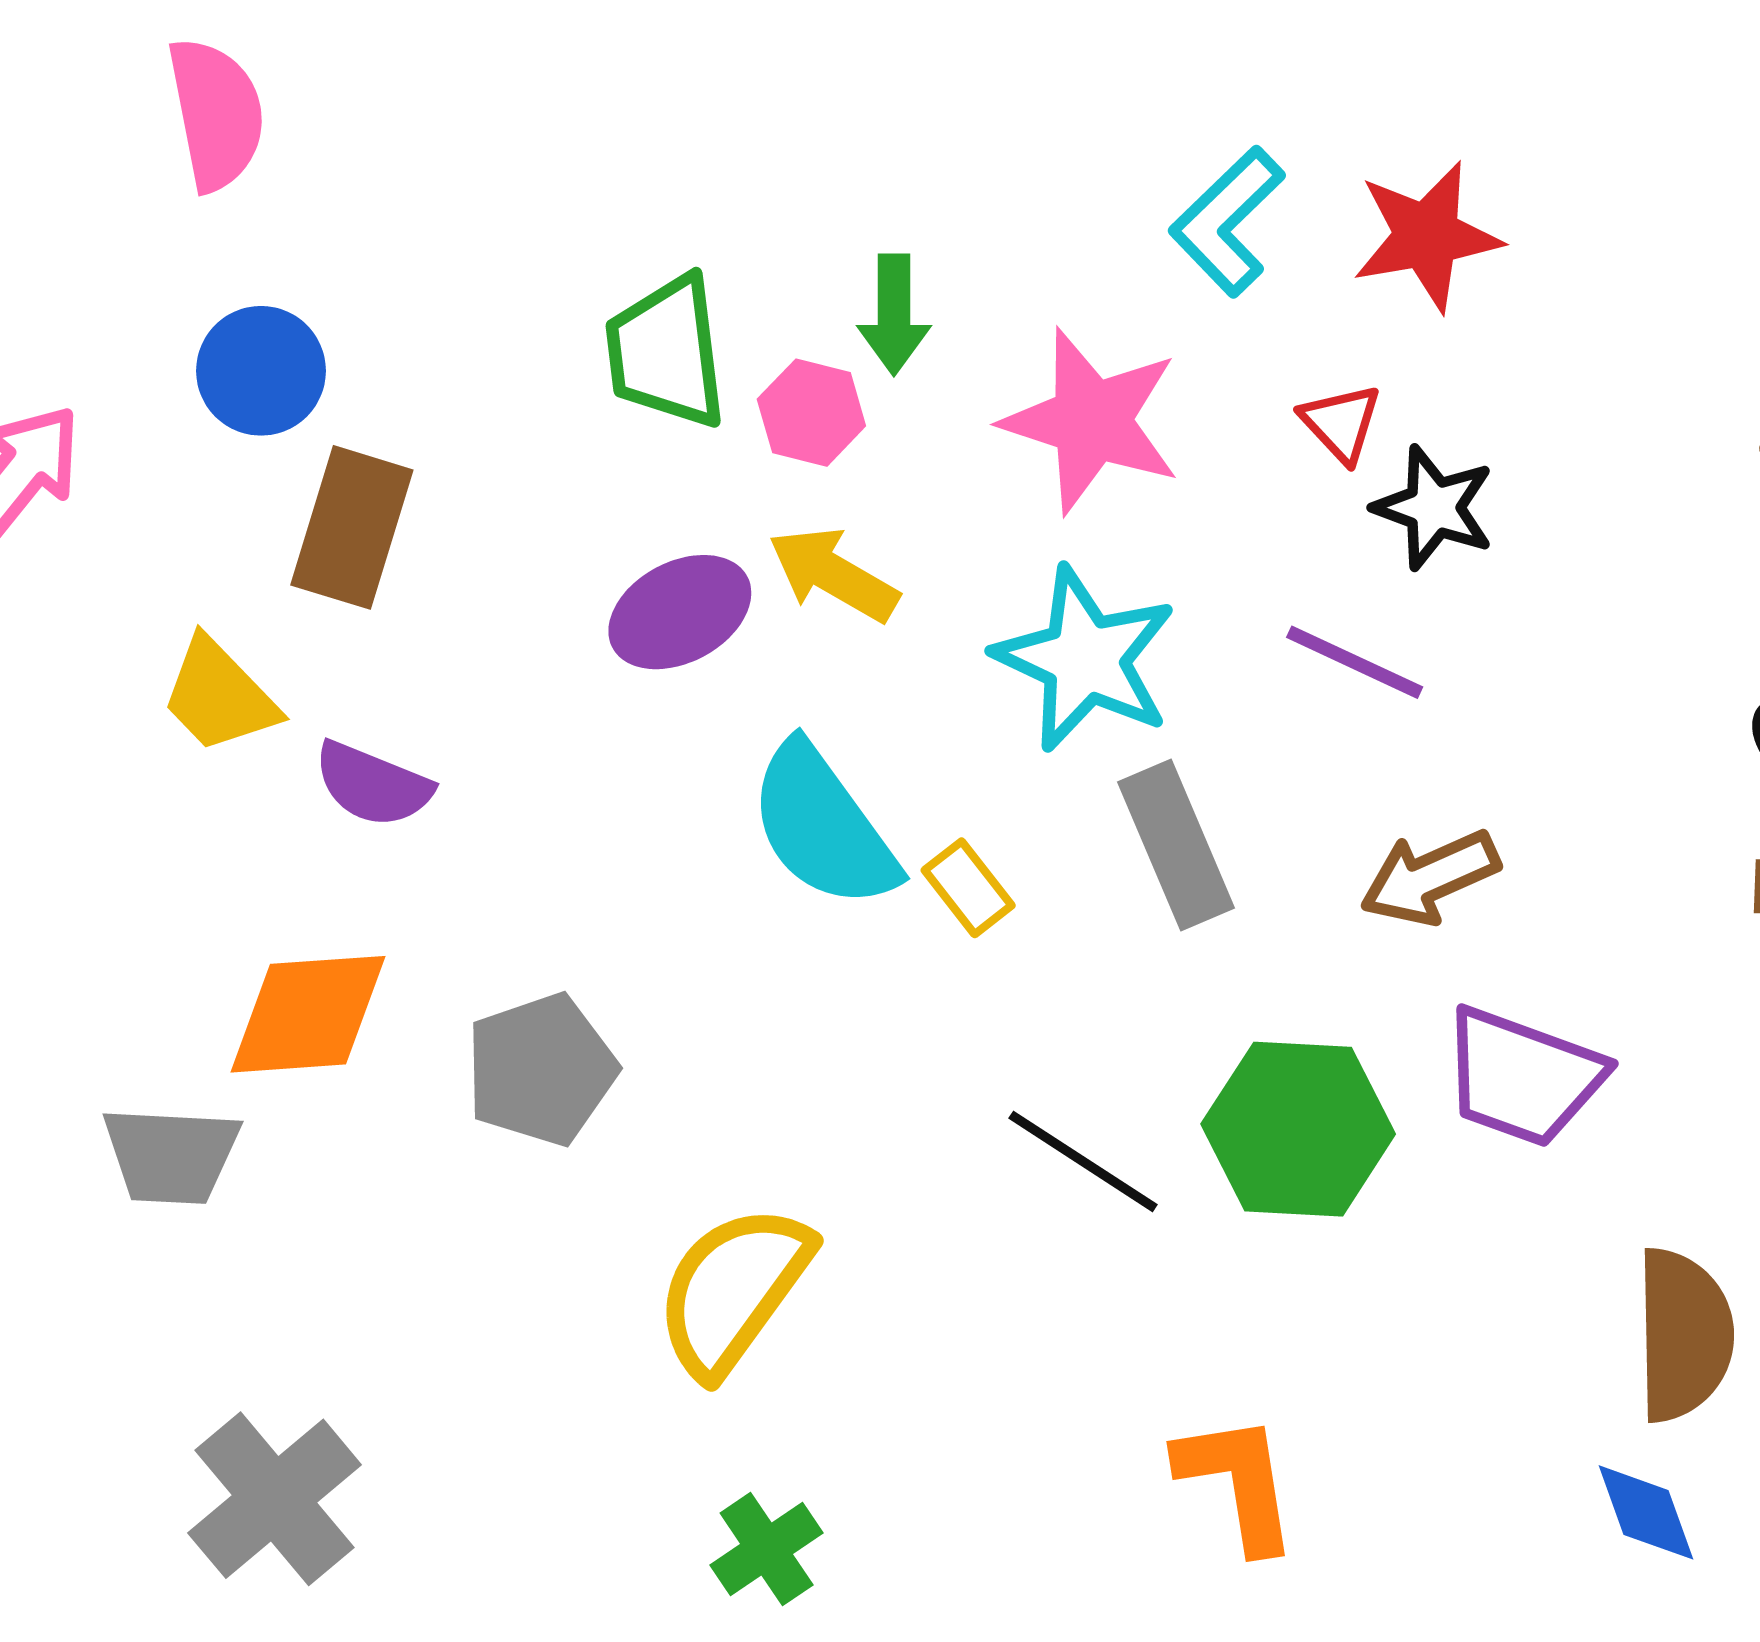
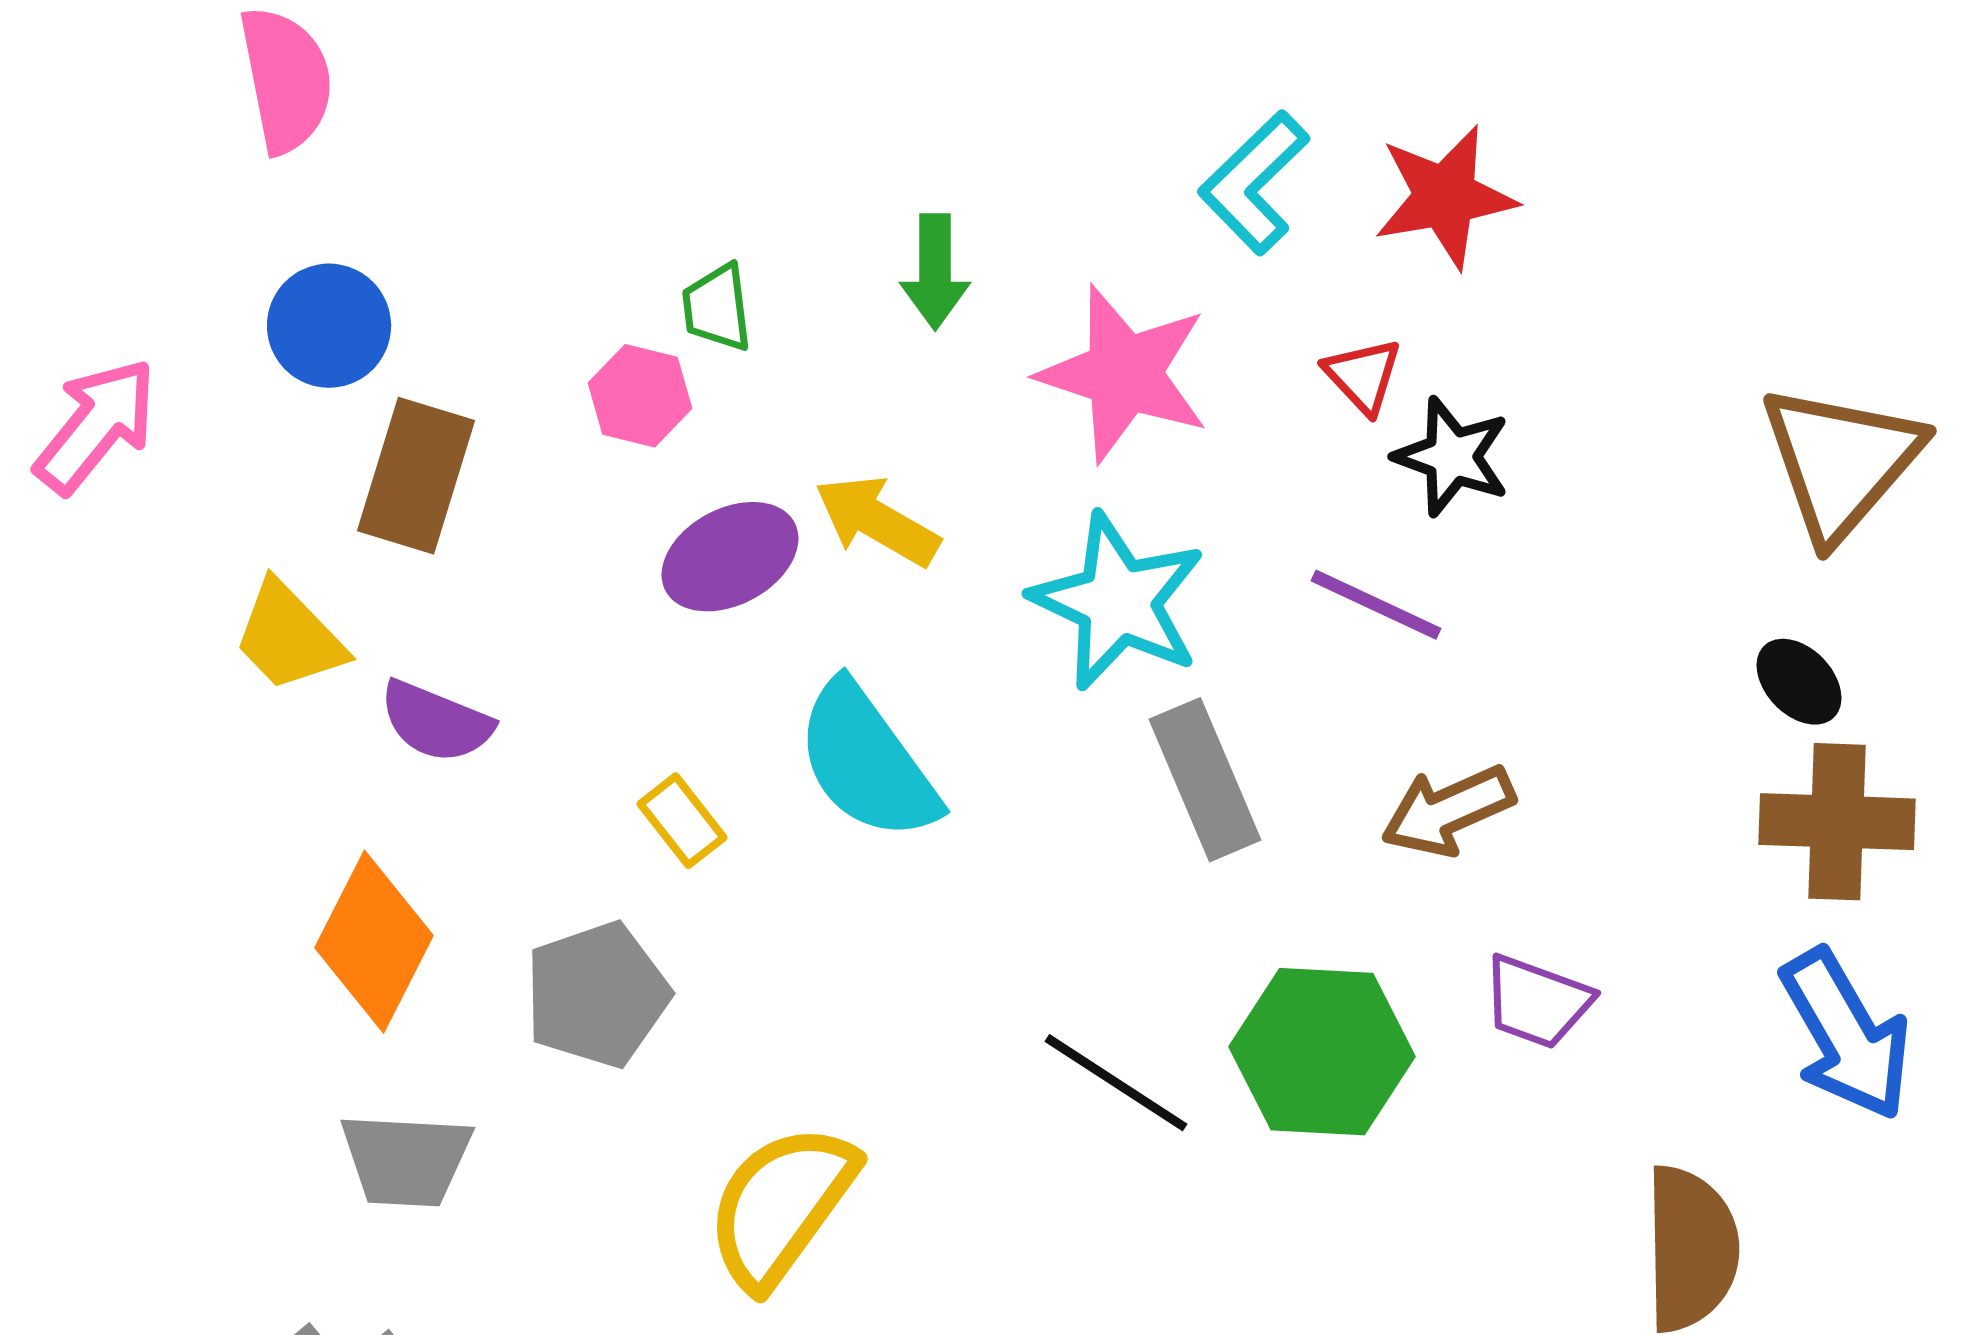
green trapezoid: (666, 352) -> (717, 308), size x0.6
pink hexagon: (811, 413) -> (640, 396), moved
yellow rectangle: (968, 888) -> (682, 821), moved
orange diamond: (308, 1014) -> (374, 942), turned -59
purple trapezoid: (1523, 1077) -> (1537, 1002), size x0.7
gray trapezoid: (171, 1155) -> (406, 1160), moved

